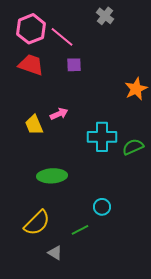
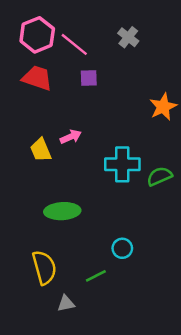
gray cross: (105, 16) -> (128, 37), moved
yellow semicircle: (37, 223) -> (44, 267), turned -60
gray triangle: (55, 253) -> (66, 303), turned -42

